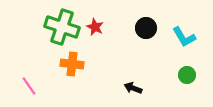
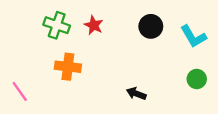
green cross: (62, 27) -> (57, 25), size x0.7

